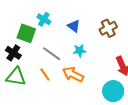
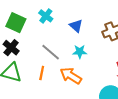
green square: (26, 33) -> (16, 23), moved
orange line: (45, 75) -> (42, 73), turned 40

